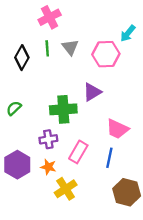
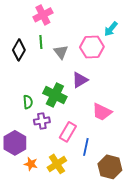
gray triangle: (70, 47) -> (61, 52), moved
green semicircle: (14, 108) -> (28, 102), moved, turned 128
green cross: (63, 109) -> (55, 95), turned 30
blue line: (109, 158) -> (86, 147), moved
orange star: (48, 167) -> (31, 164), moved

